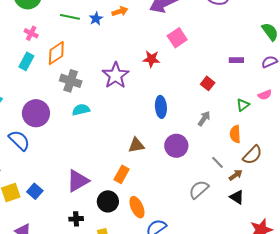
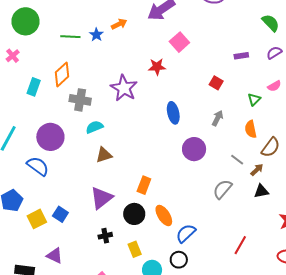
pink cross: (31, 33) -> (13, 56), moved, turned 32
brown triangle: (136, 145) -> (104, 155), moved
black triangle: (237, 197) -> (261, 191), turned -35

